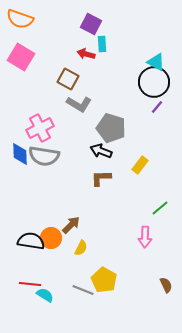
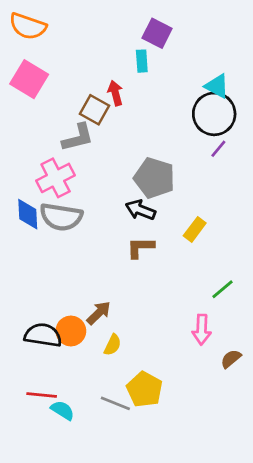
purple square: (91, 24) -> (157, 33), moved
red arrow: (86, 54) -> (115, 93), moved, turned 60
gray L-shape: (79, 104) -> (78, 138), moved, turned -45
brown semicircle: (166, 285) -> (231, 359), moved, turned -105

